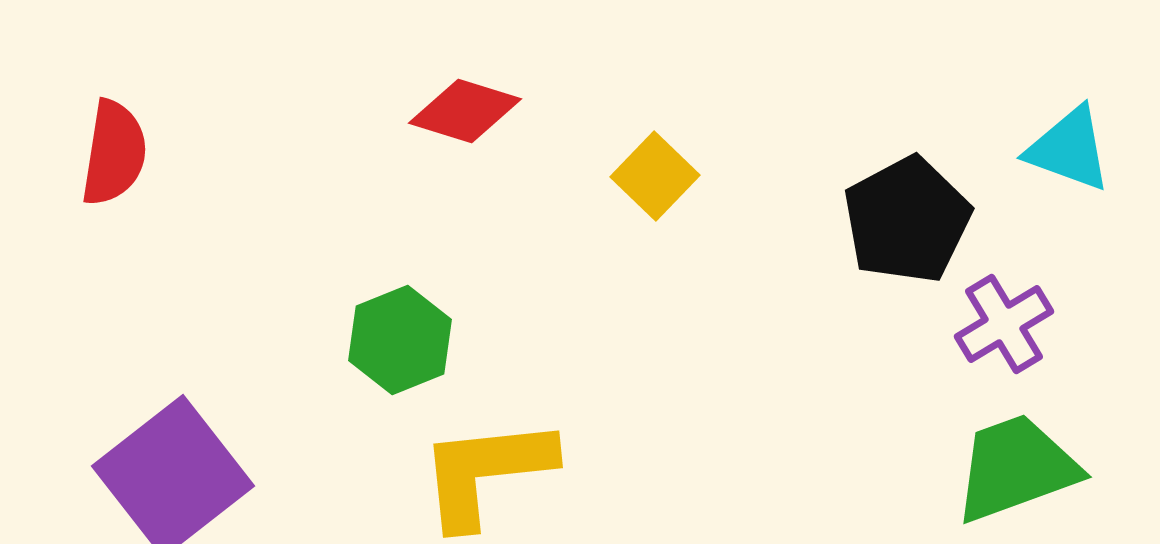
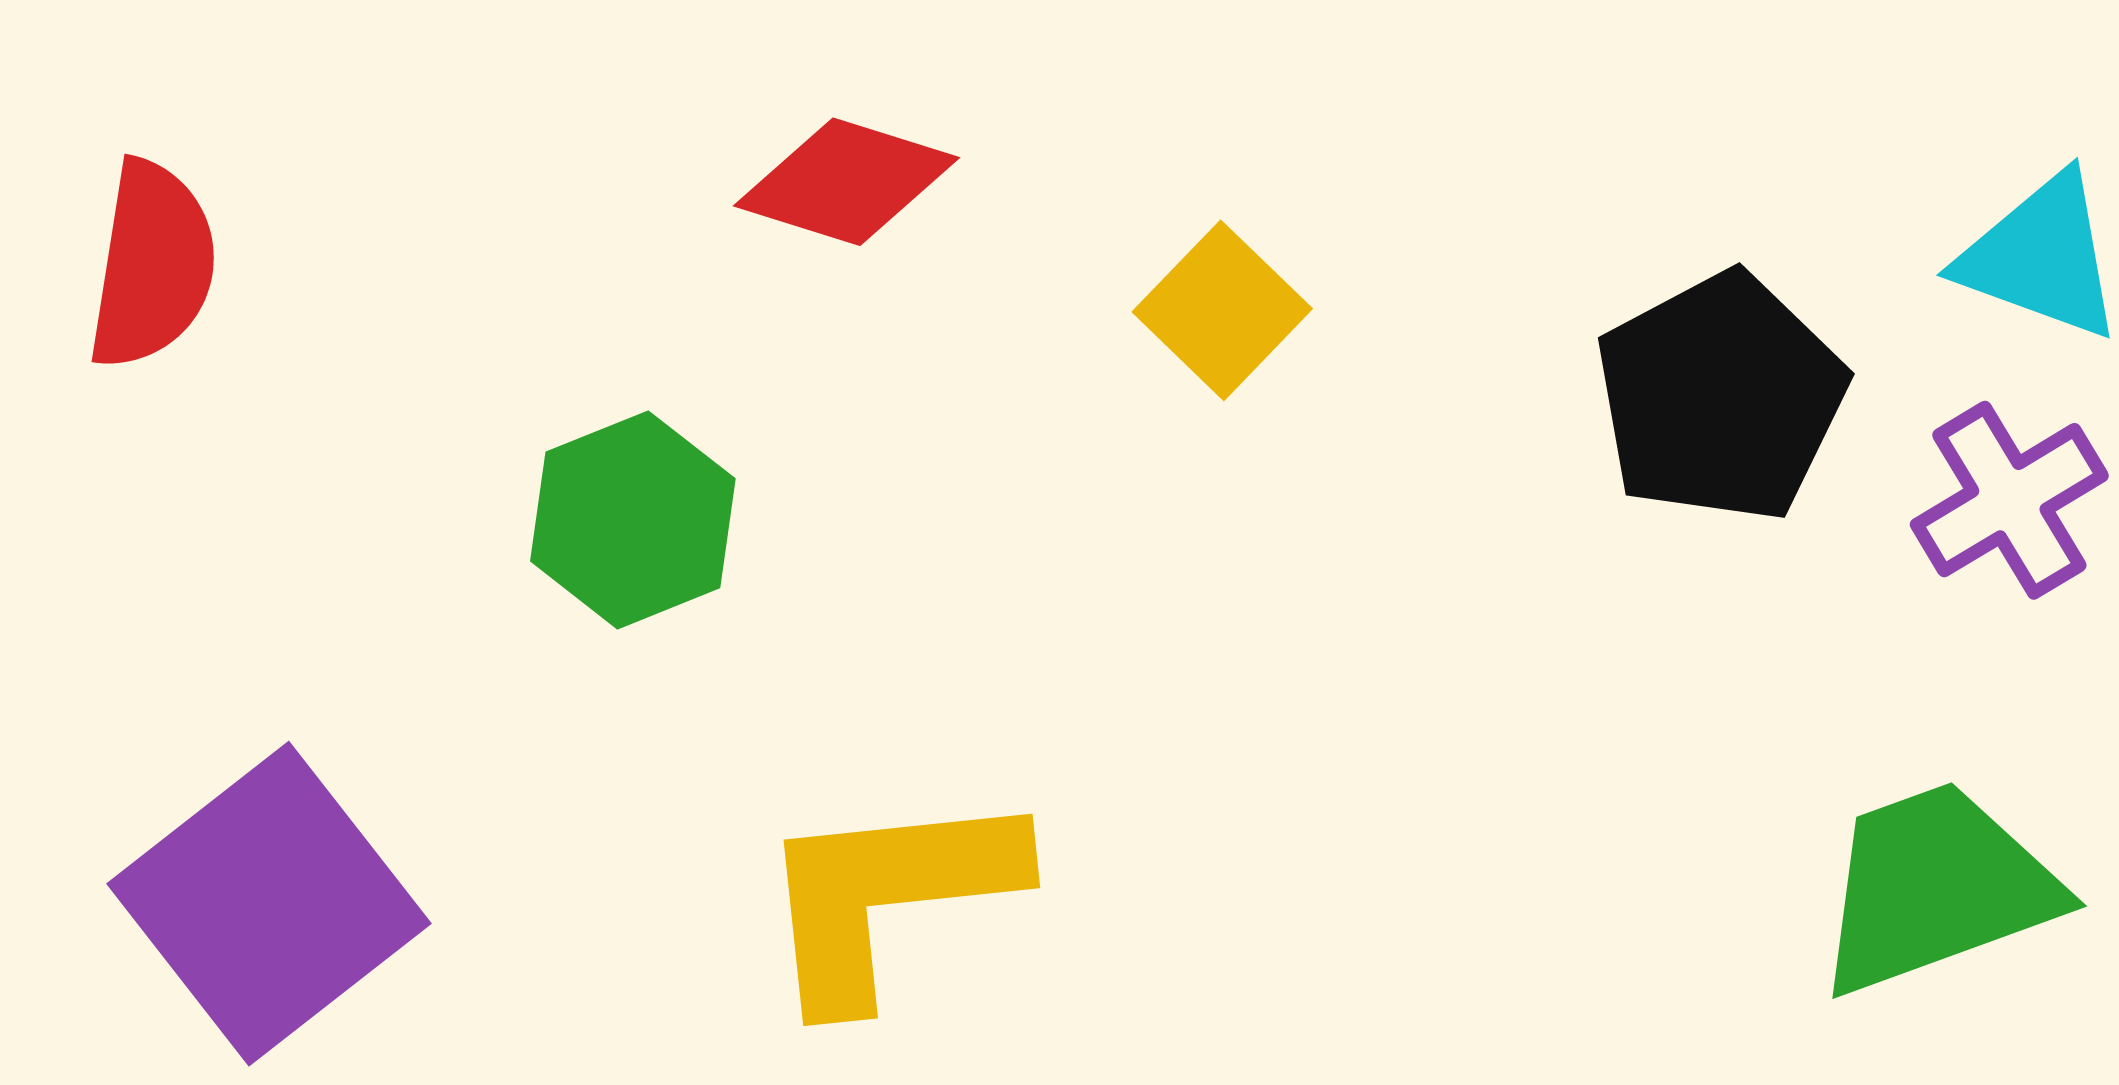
purple cross: (1004, 324) -> (2009, 500), moved
green hexagon: (400, 340) -> (633, 520), moved

